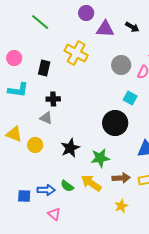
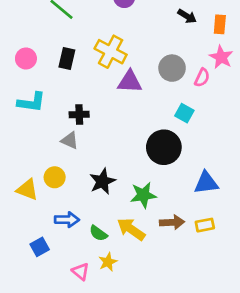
purple triangle: (105, 29) -> (130, 82), moved
black rectangle: (44, 68) -> (67, 59), moved
yellow triangle: (14, 134) -> (27, 190), moved
blue arrow: (46, 190) -> (67, 220), moved
blue square: (24, 196) -> (40, 247), turned -32
yellow star: (121, 206) -> (108, 262), moved

